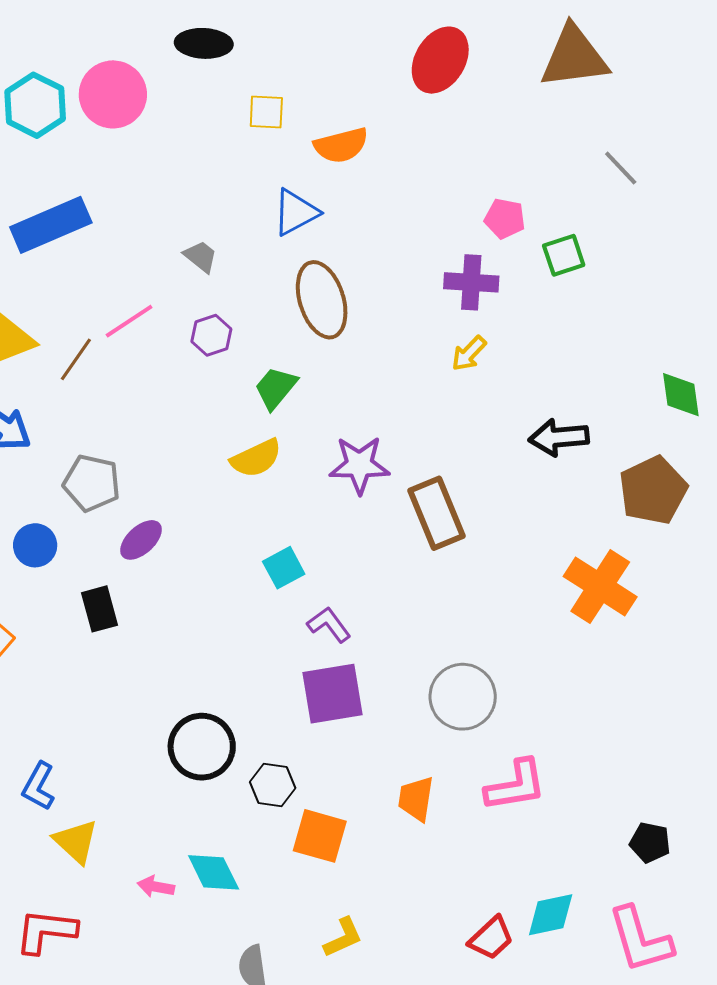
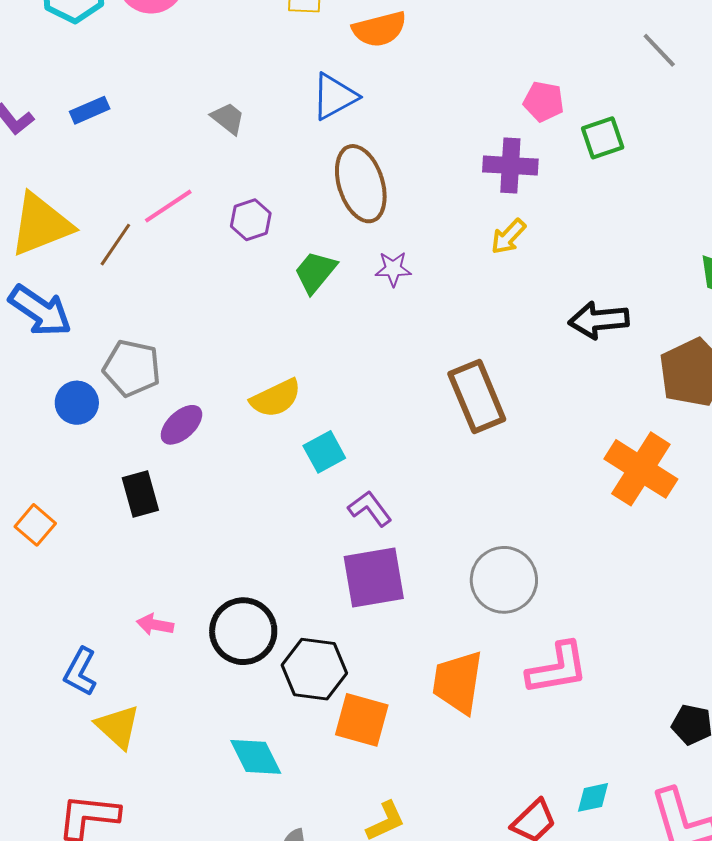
blue rectangle: (51, 225) -> (90, 110), size x0.5
gray trapezoid: (201, 257) -> (228, 118), moved
yellow semicircle: (256, 458) -> (276, 398), moved
purple star: (359, 465) -> (393, 269), moved, size x0.6
blue circle: (35, 545) -> (77, 403), moved
black hexagon: (273, 785) -> (314, 669), size x1.4
orange trapezoid: (416, 799) -> (458, 682), size x1.4
pink arrow: (156, 887) -> (155, 625), moved
cyan diamond: (551, 915) -> (593, 797), size x0.7

